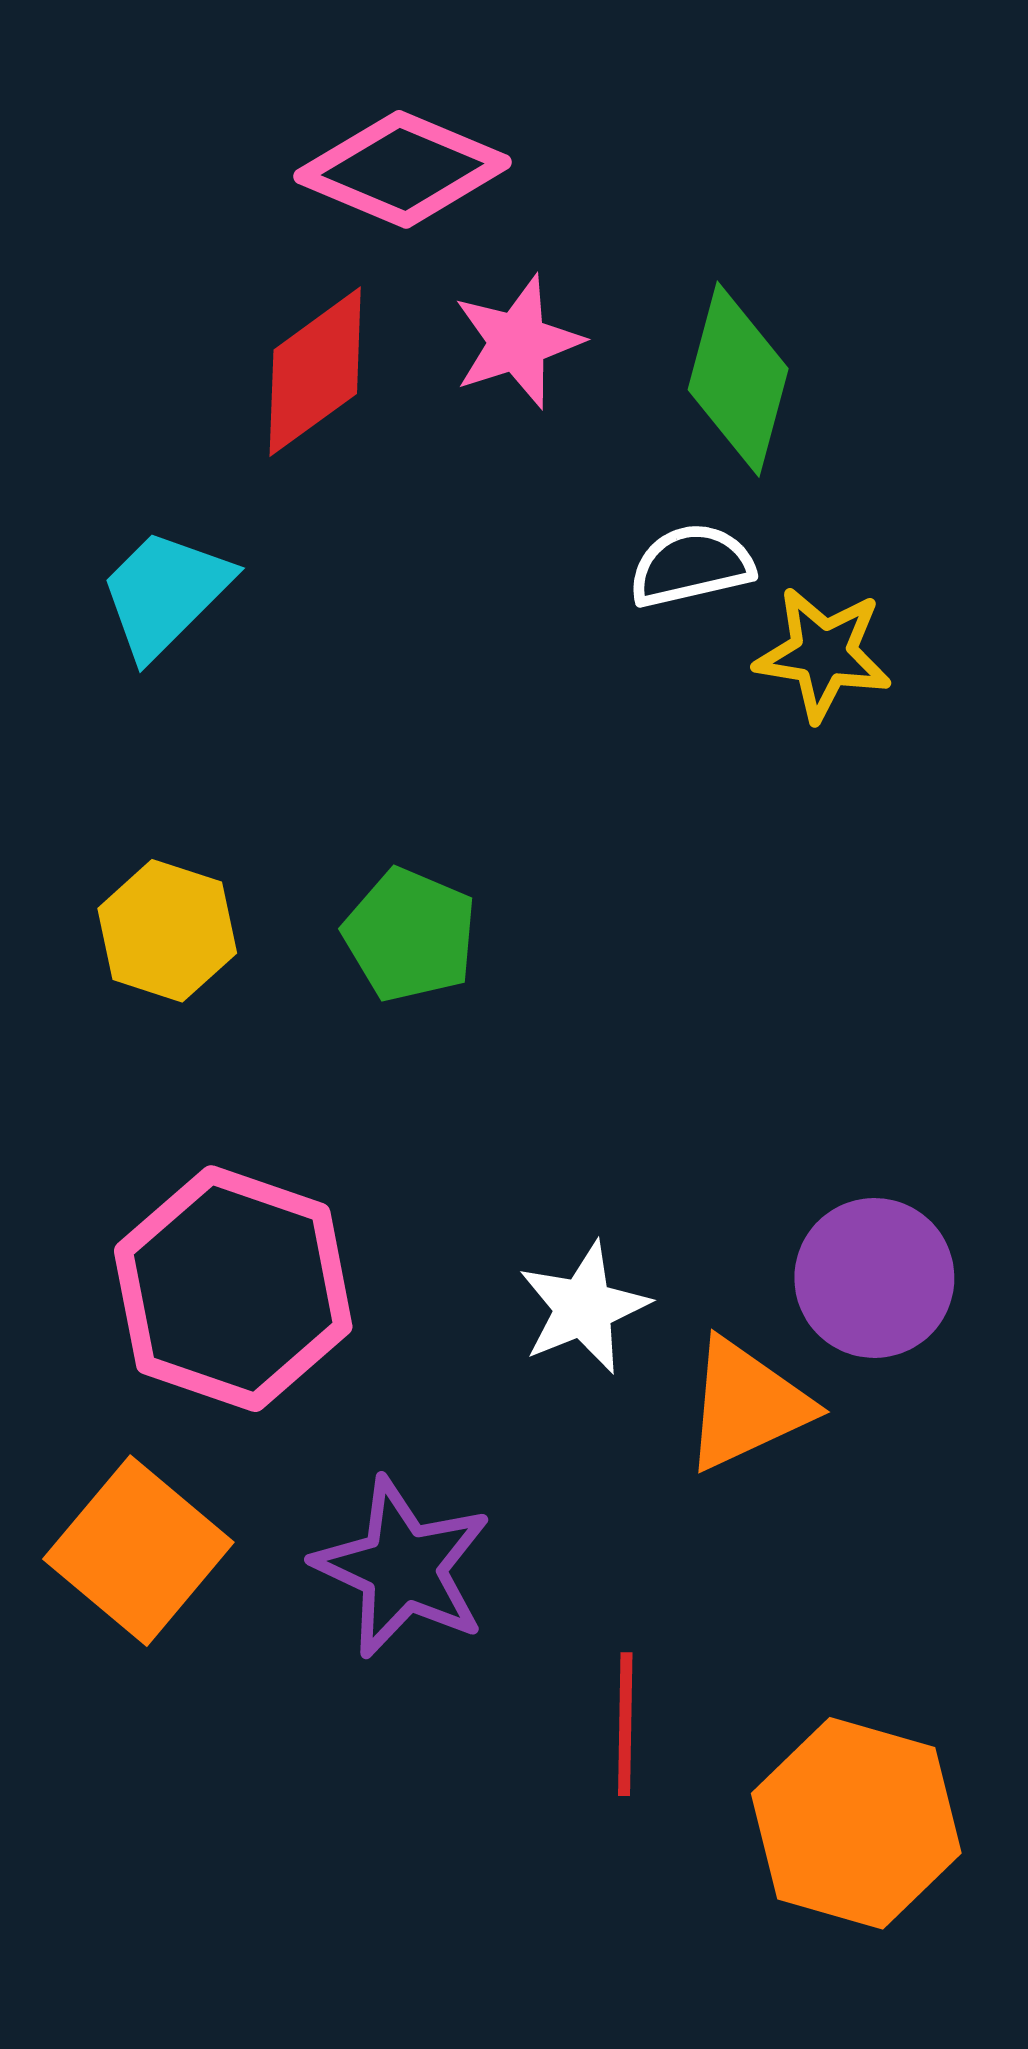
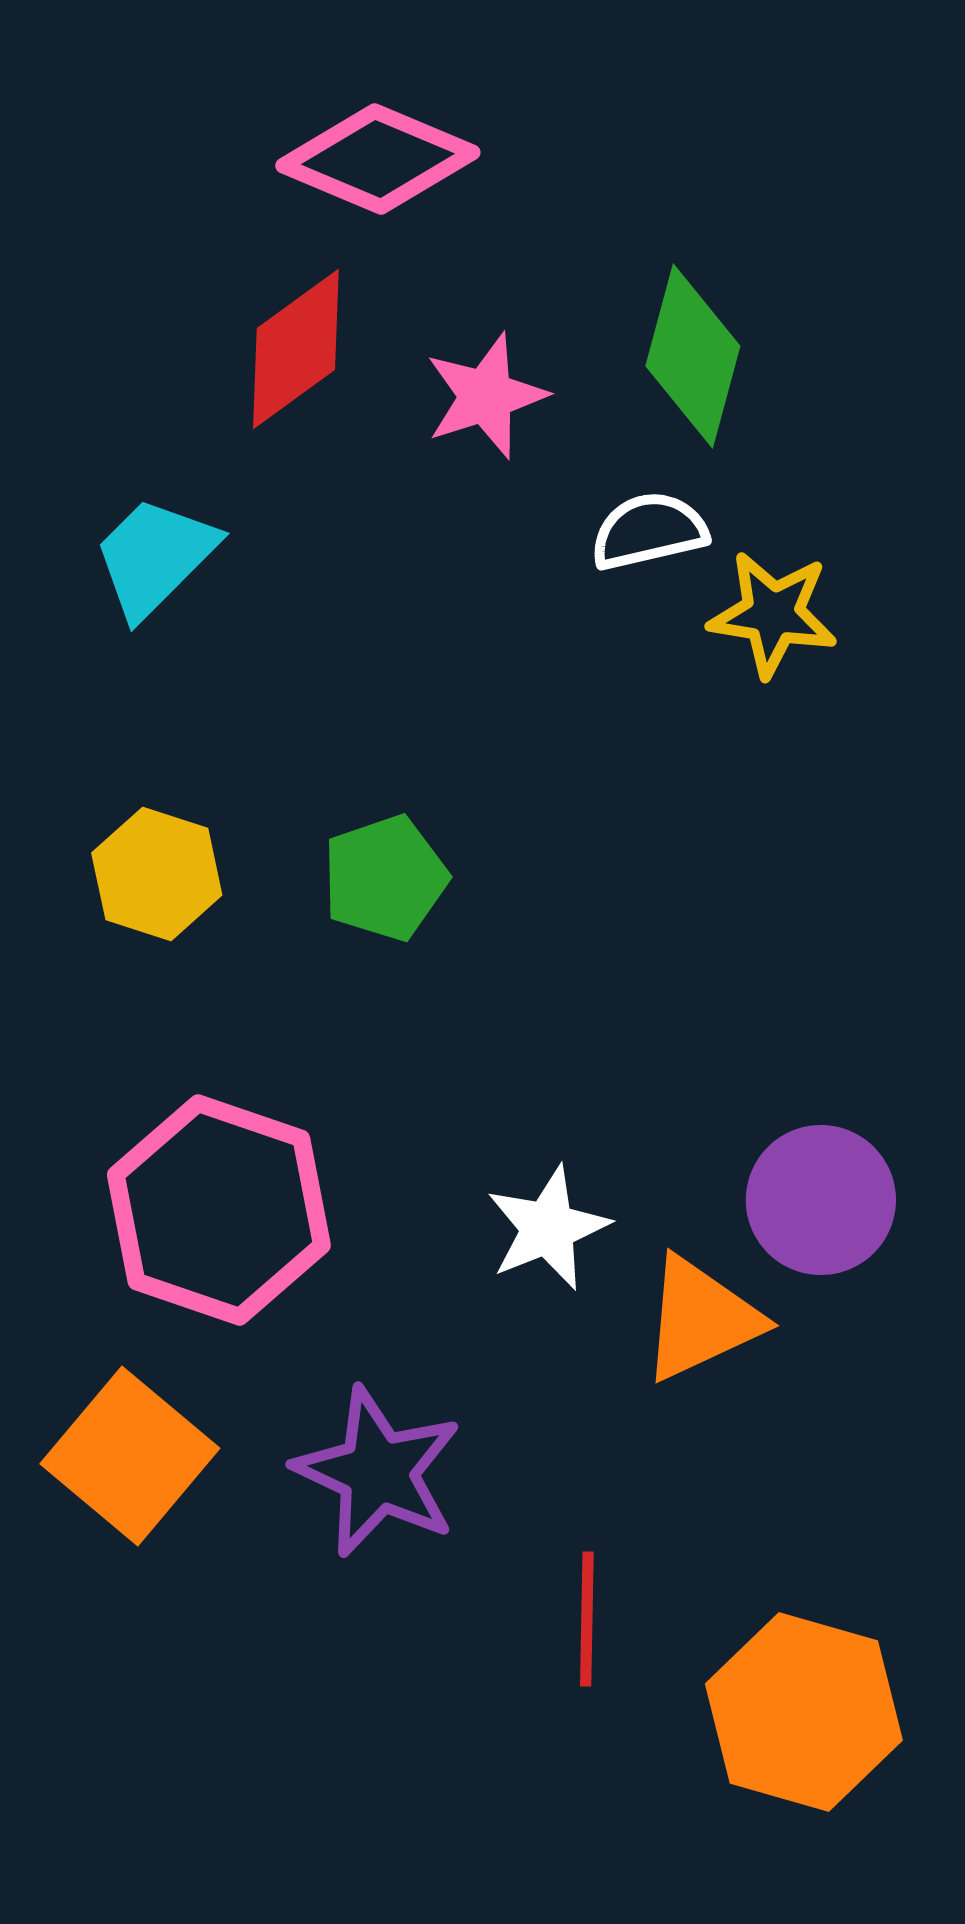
pink star: (518, 342) -> (486, 396), moved
green pentagon: (410, 935) -> (385, 878), turned 30

